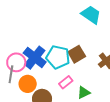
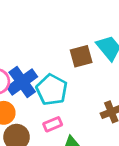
brown square: (77, 54) -> (81, 56), moved

